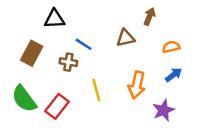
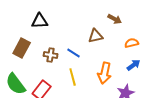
brown arrow: (149, 16) -> (115, 19), turned 96
blue line: (84, 44) -> (74, 53), moved

